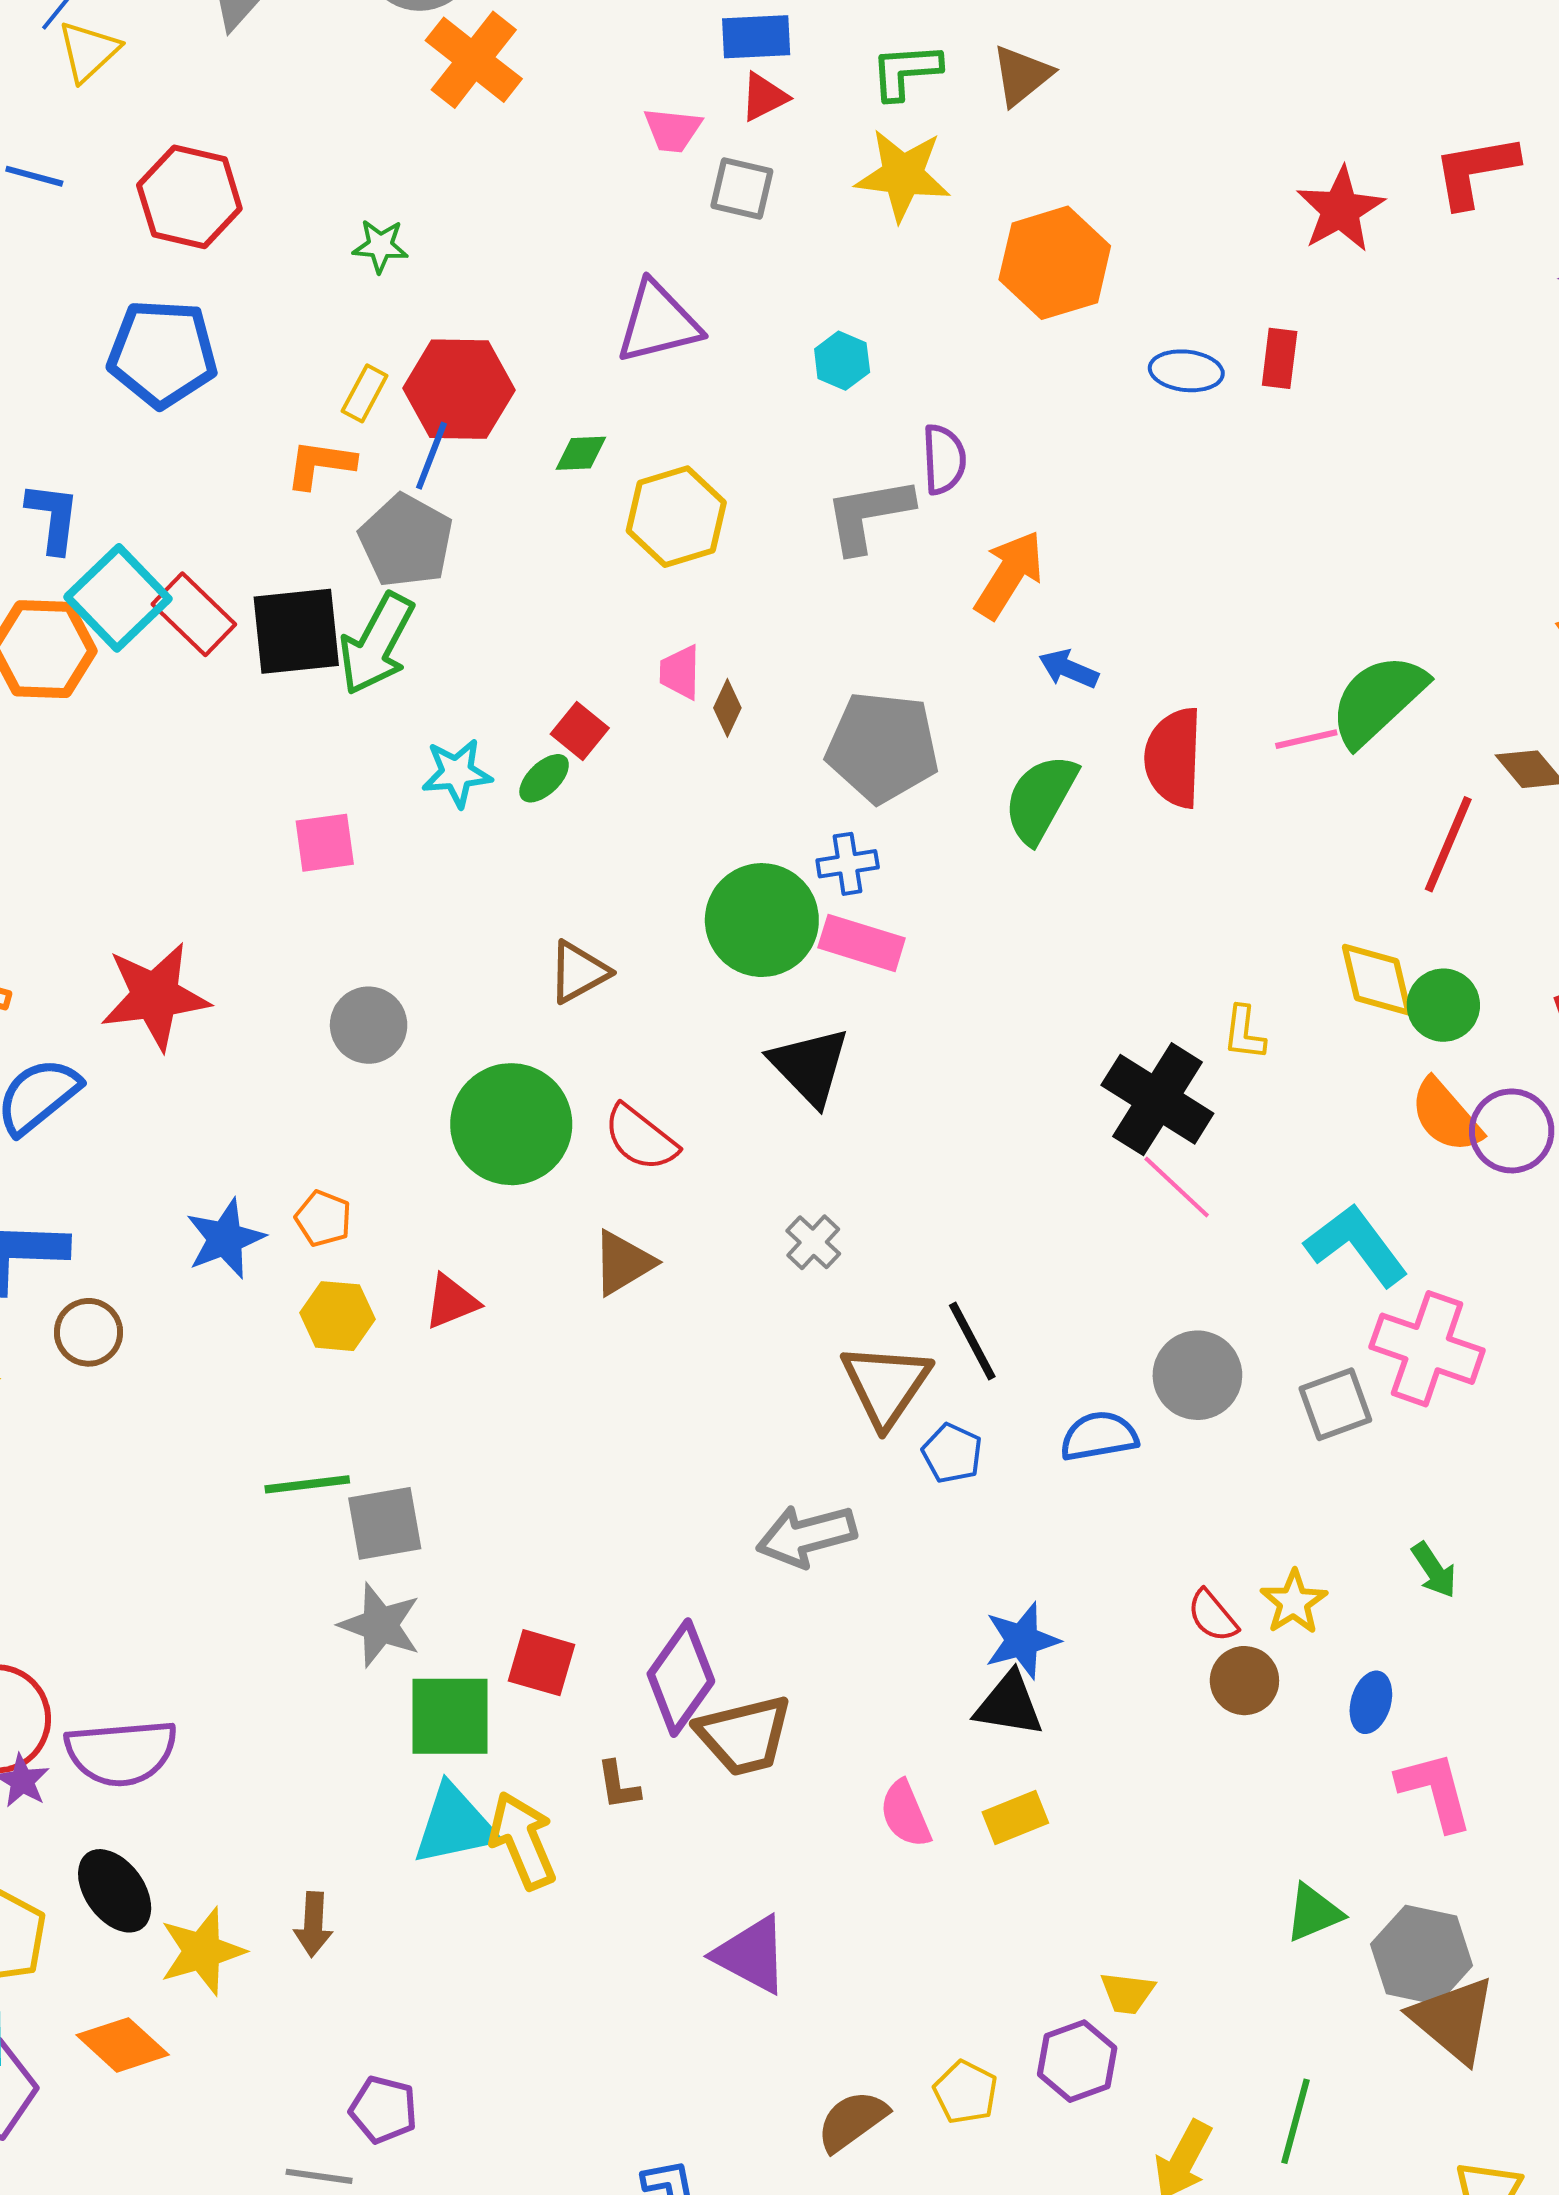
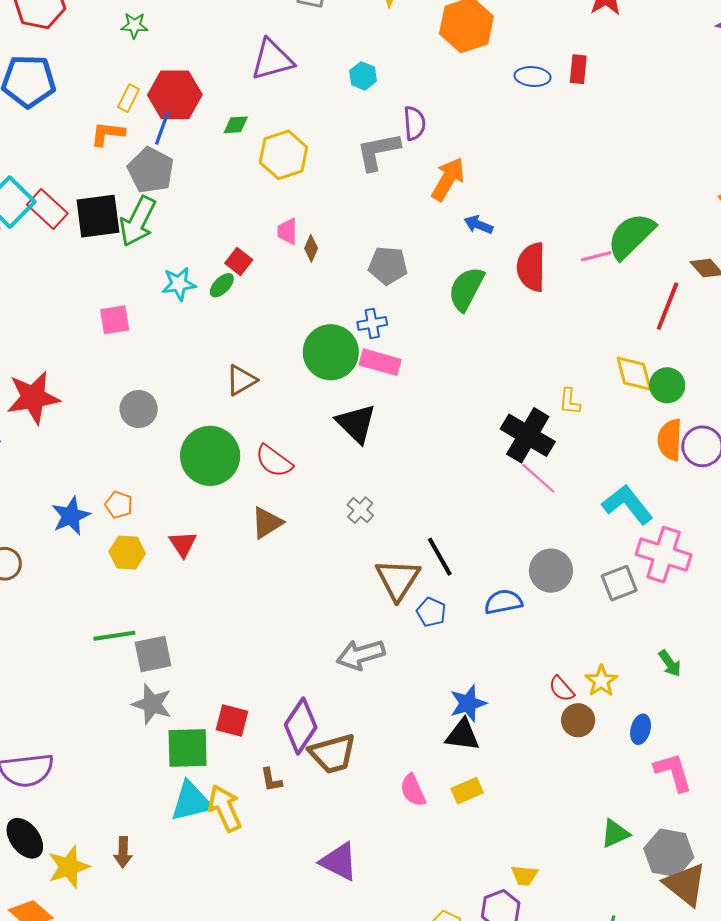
gray pentagon: (883, 747) -> (388, 266), size x0.7
orange semicircle: (1446, 1116) -> (670, 440), turned 45
red triangle: (451, 1302) -> (183, 544), turned -40

